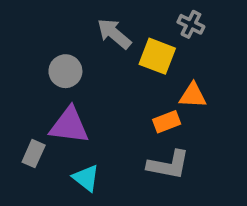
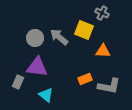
gray arrow: (114, 34) -> (59, 37), moved
orange rectangle: (167, 122) -> (85, 79), moved
gray L-shape: (168, 165) -> (109, 86), moved

